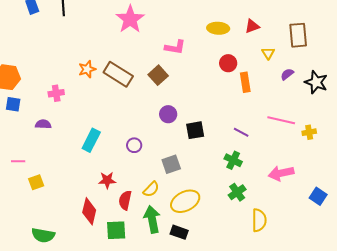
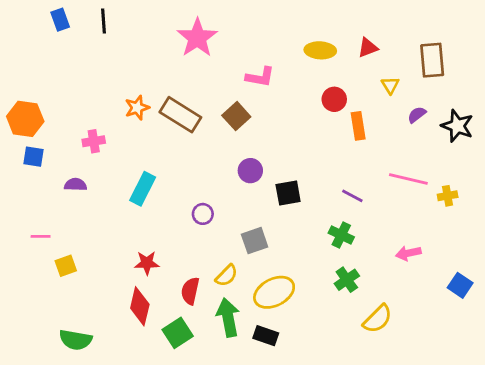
cyan rectangle: (91, 140) -> (143, 189), moved
pink arrow: (281, 173) -> (408, 253), size x0.7
red star: (107, 180) -> (147, 263), moved
yellow semicircle: (259, 220) -> (378, 319), turned 45
green square: (116, 230) -> (178, 333), turned -30

